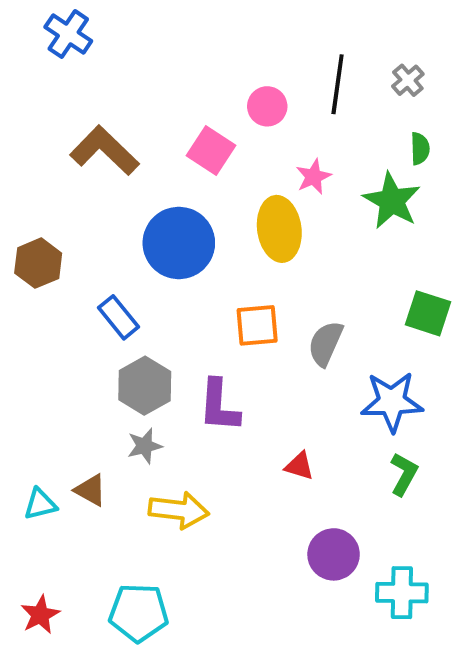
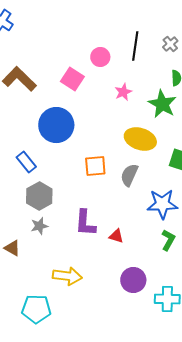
yellow ellipse: (279, 229) -> (140, 139), moved, turned -64
purple L-shape: (219, 406) -> (85, 223), moved
yellow arrow: (179, 510) -> (67, 276), moved

